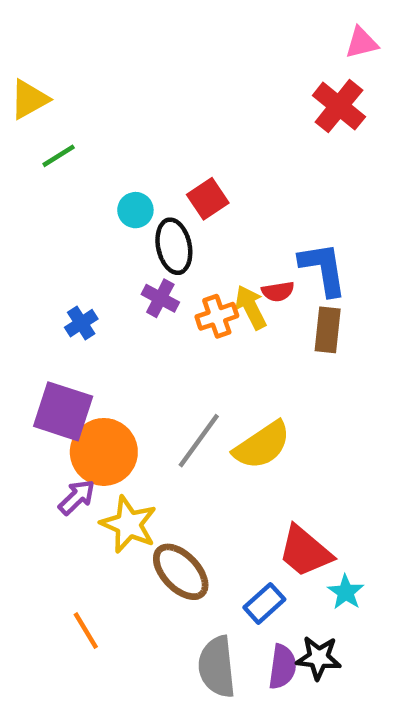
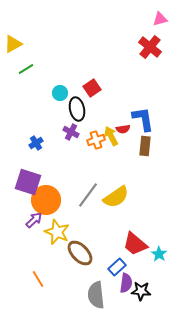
cyan star: (346, 592) -> (159, 254), moved
purple semicircle: (282, 667) -> (126, 283), moved

